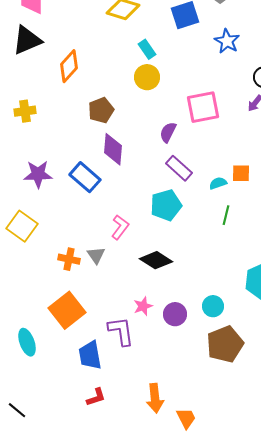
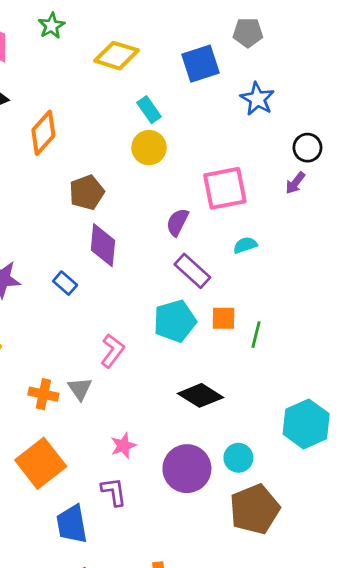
orange square: (241, 173) -> (223, 318), moved
blue rectangle: (85, 177) -> (65, 283), size x0.6
cyan semicircle: (218, 183) -> (245, 245), moved
black diamond: (156, 260) -> (200, 395), moved
pink star: (143, 306) -> (123, 446), moved
purple circle: (175, 314) -> (187, 469), size x1.5
purple L-shape: (121, 331) -> (114, 492), size x0.7

